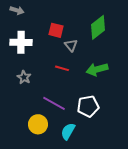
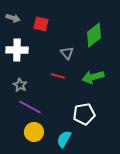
red square: (56, 30) -> (41, 24), moved
purple line: (54, 103) -> (30, 107), moved

